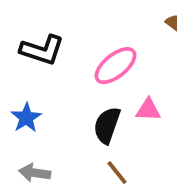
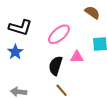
blue star: (26, 118) -> (15, 52), moved

